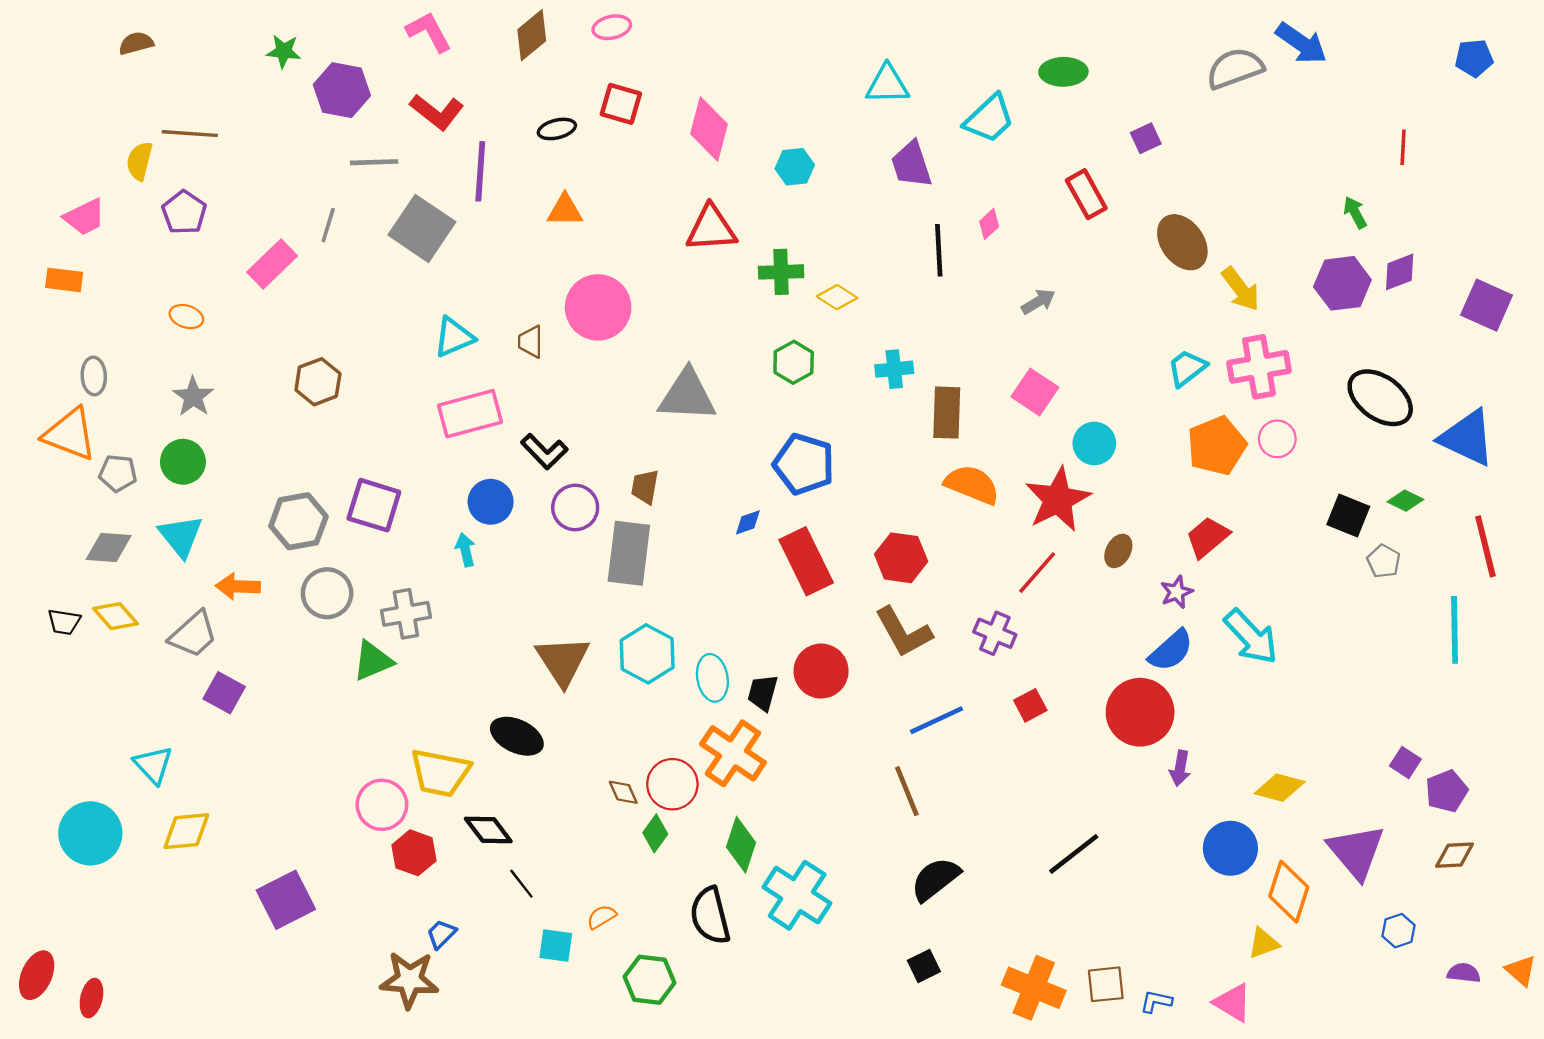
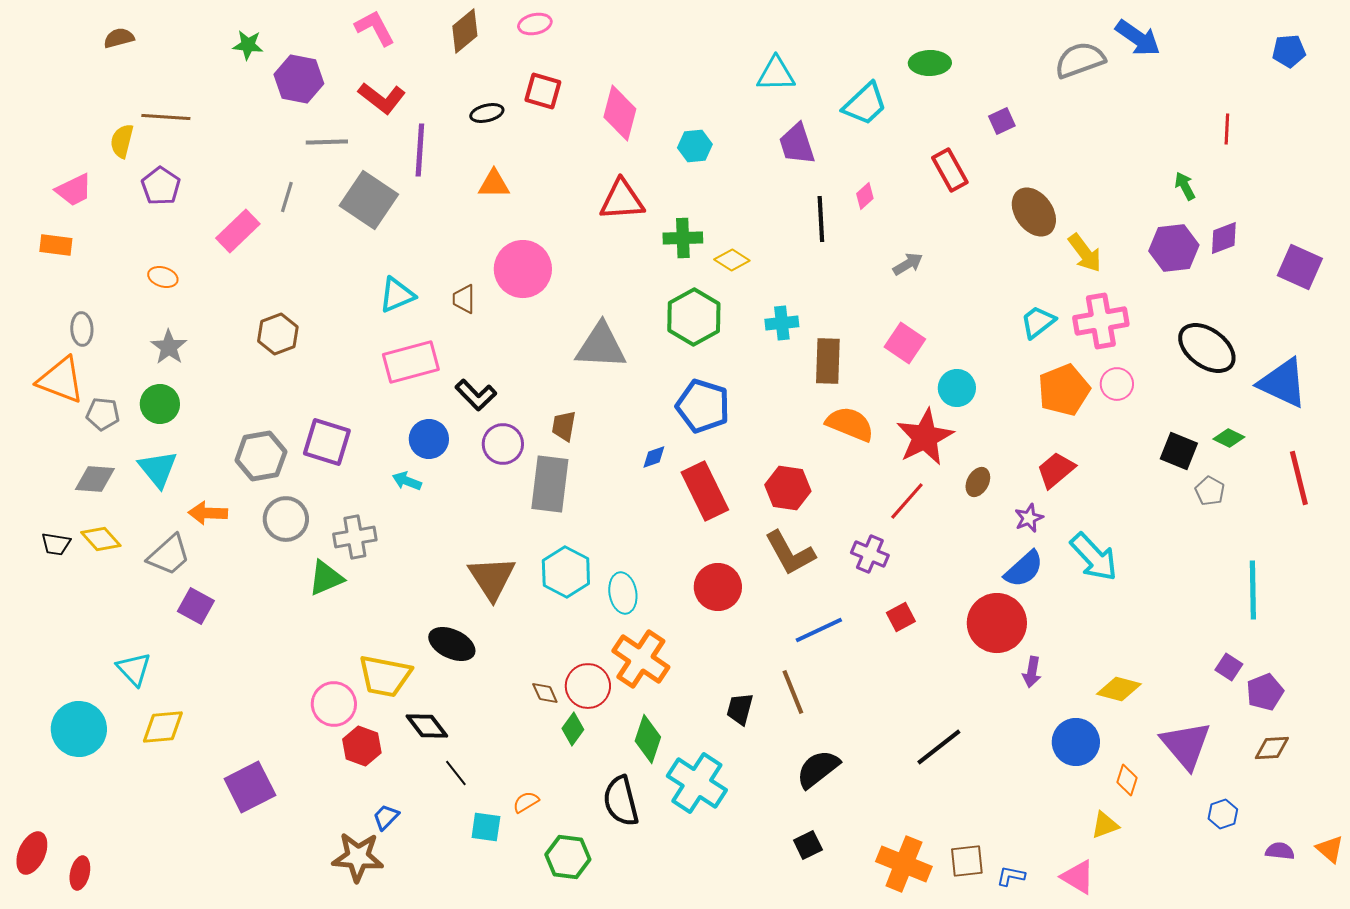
green hexagon: (794, 362) -> (694, 317), size x1.5
cyan arrow: (465, 550) -> (407, 481), turned -56
cyan line: (1455, 630) -> (1253, 590), moved
black trapezoid: (763, 693) -> (740, 709), moved
orange diamond: (1289, 892) -> (1127, 780), size x0.6

